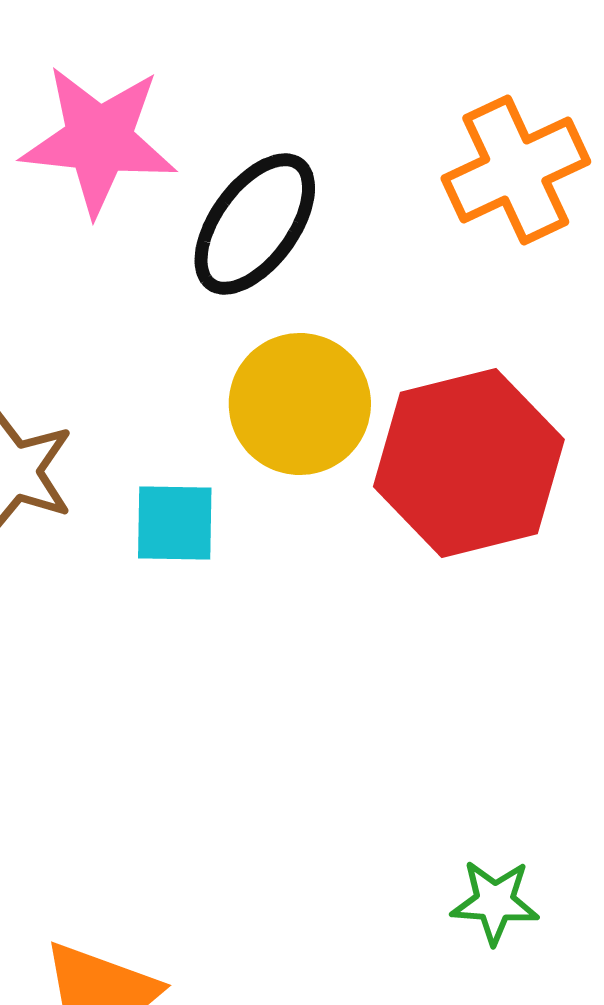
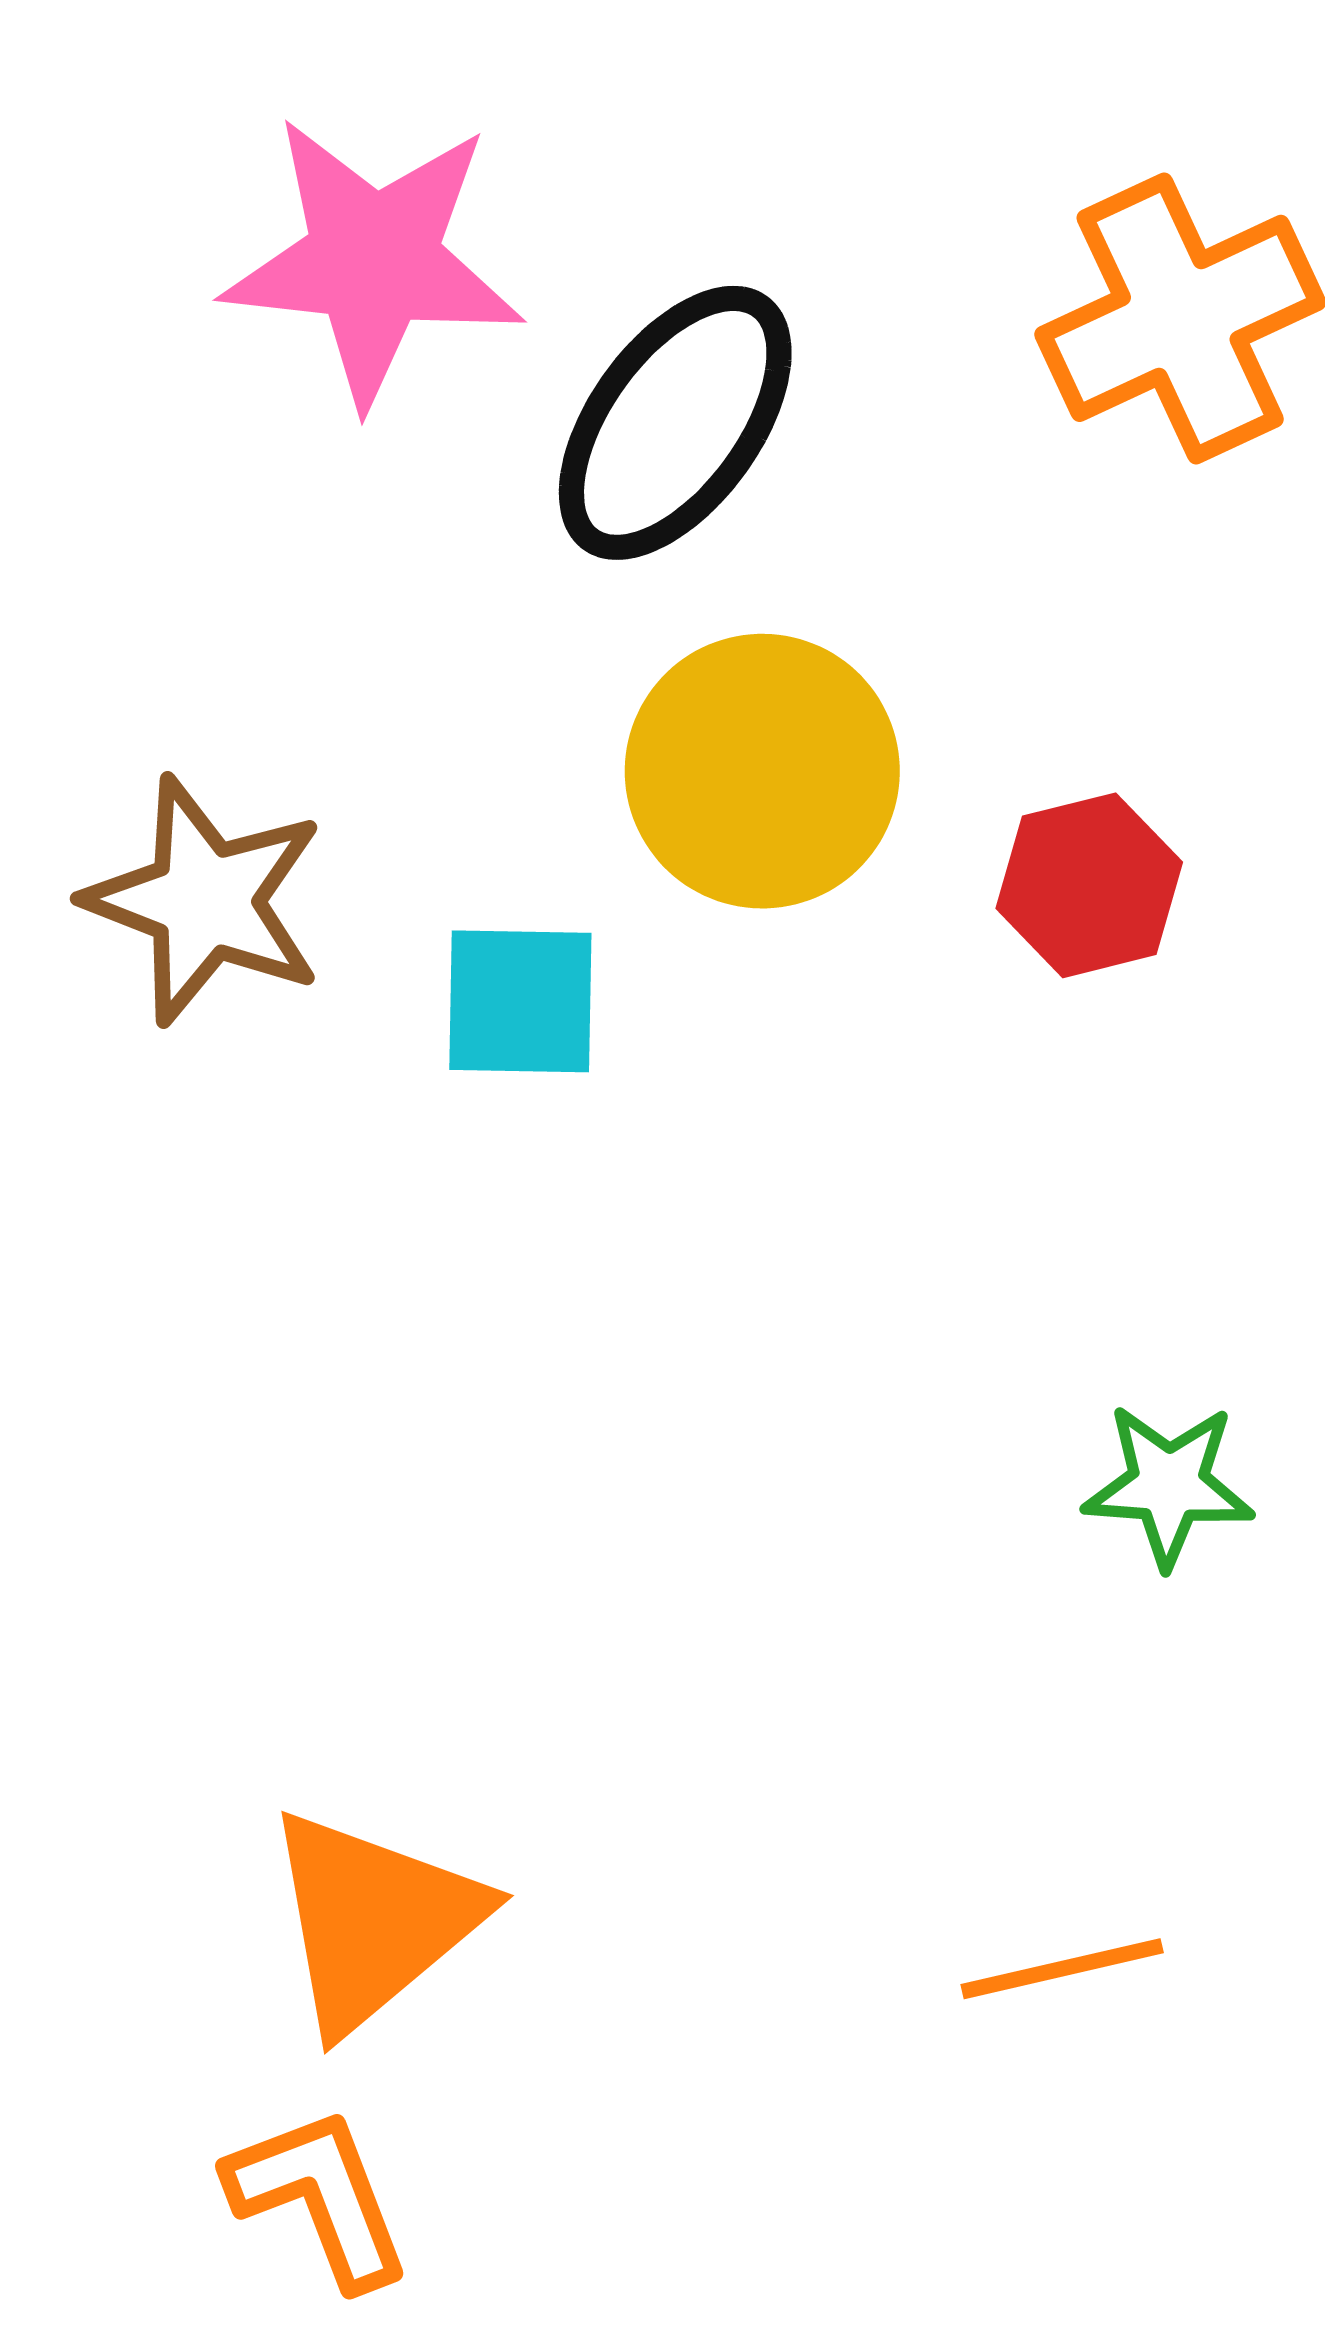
red hexagon: (469, 463) -> (1089, 885), size x0.5
green star: (495, 902) -> (1169, 1485), moved

